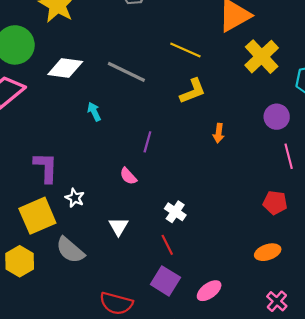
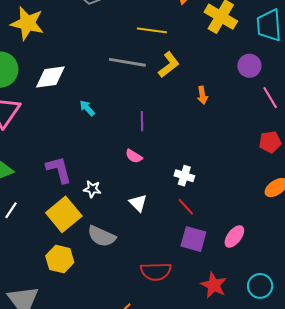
gray line: (126, 72) -> (127, 62), moved

